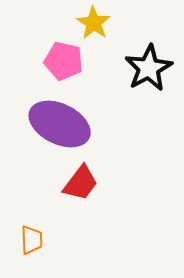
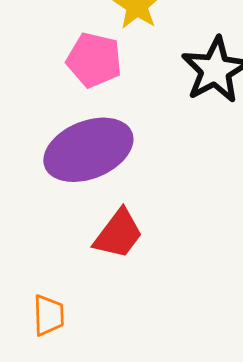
purple ellipse: (60, 124) -> (88, 150), turned -48

